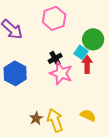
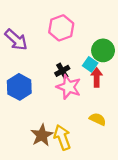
yellow semicircle: (88, 115) -> (98, 119), moved
brown star: (36, 118) -> (42, 135), size x1.5

